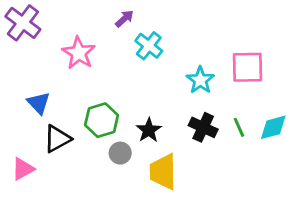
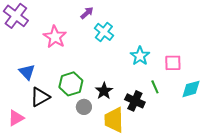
pink square: (247, 67) -> (173, 63), moved, size x0.7
black cross: (203, 127) -> (135, 101), moved
green line: (239, 127) -> (155, 87), moved

